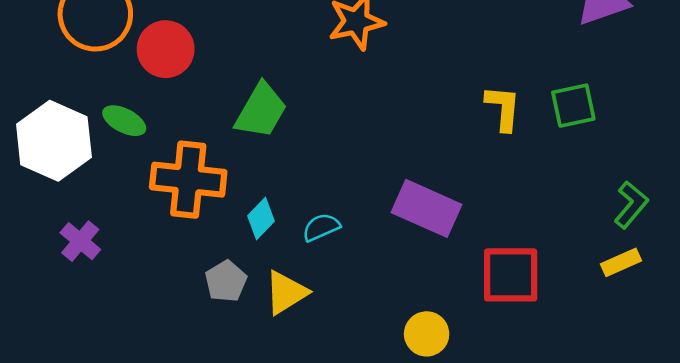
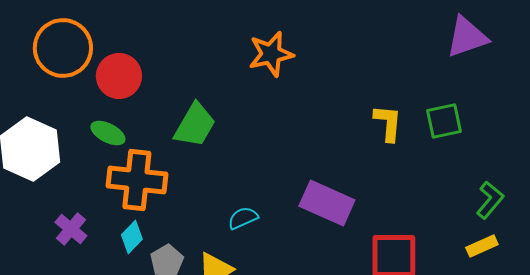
green ellipse: (124, 121) -> (108, 133), moved
cyan diamond: (261, 218) -> (132, 237), moved
purple cross: (80, 241) -> (71, 229), moved

